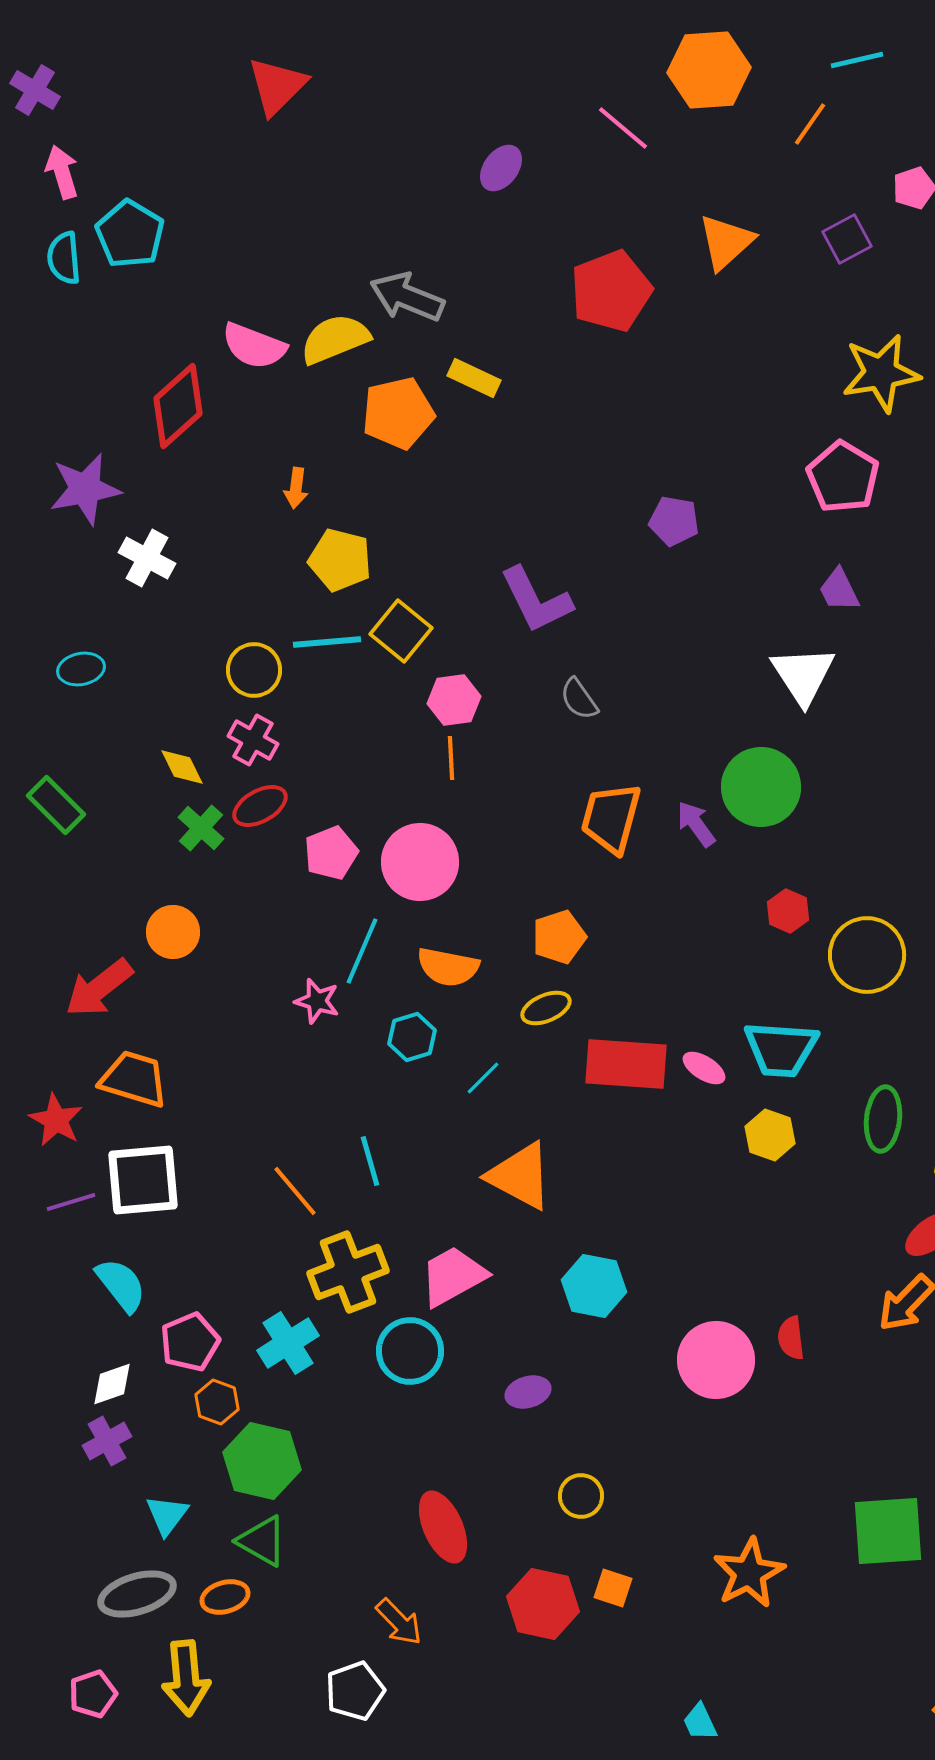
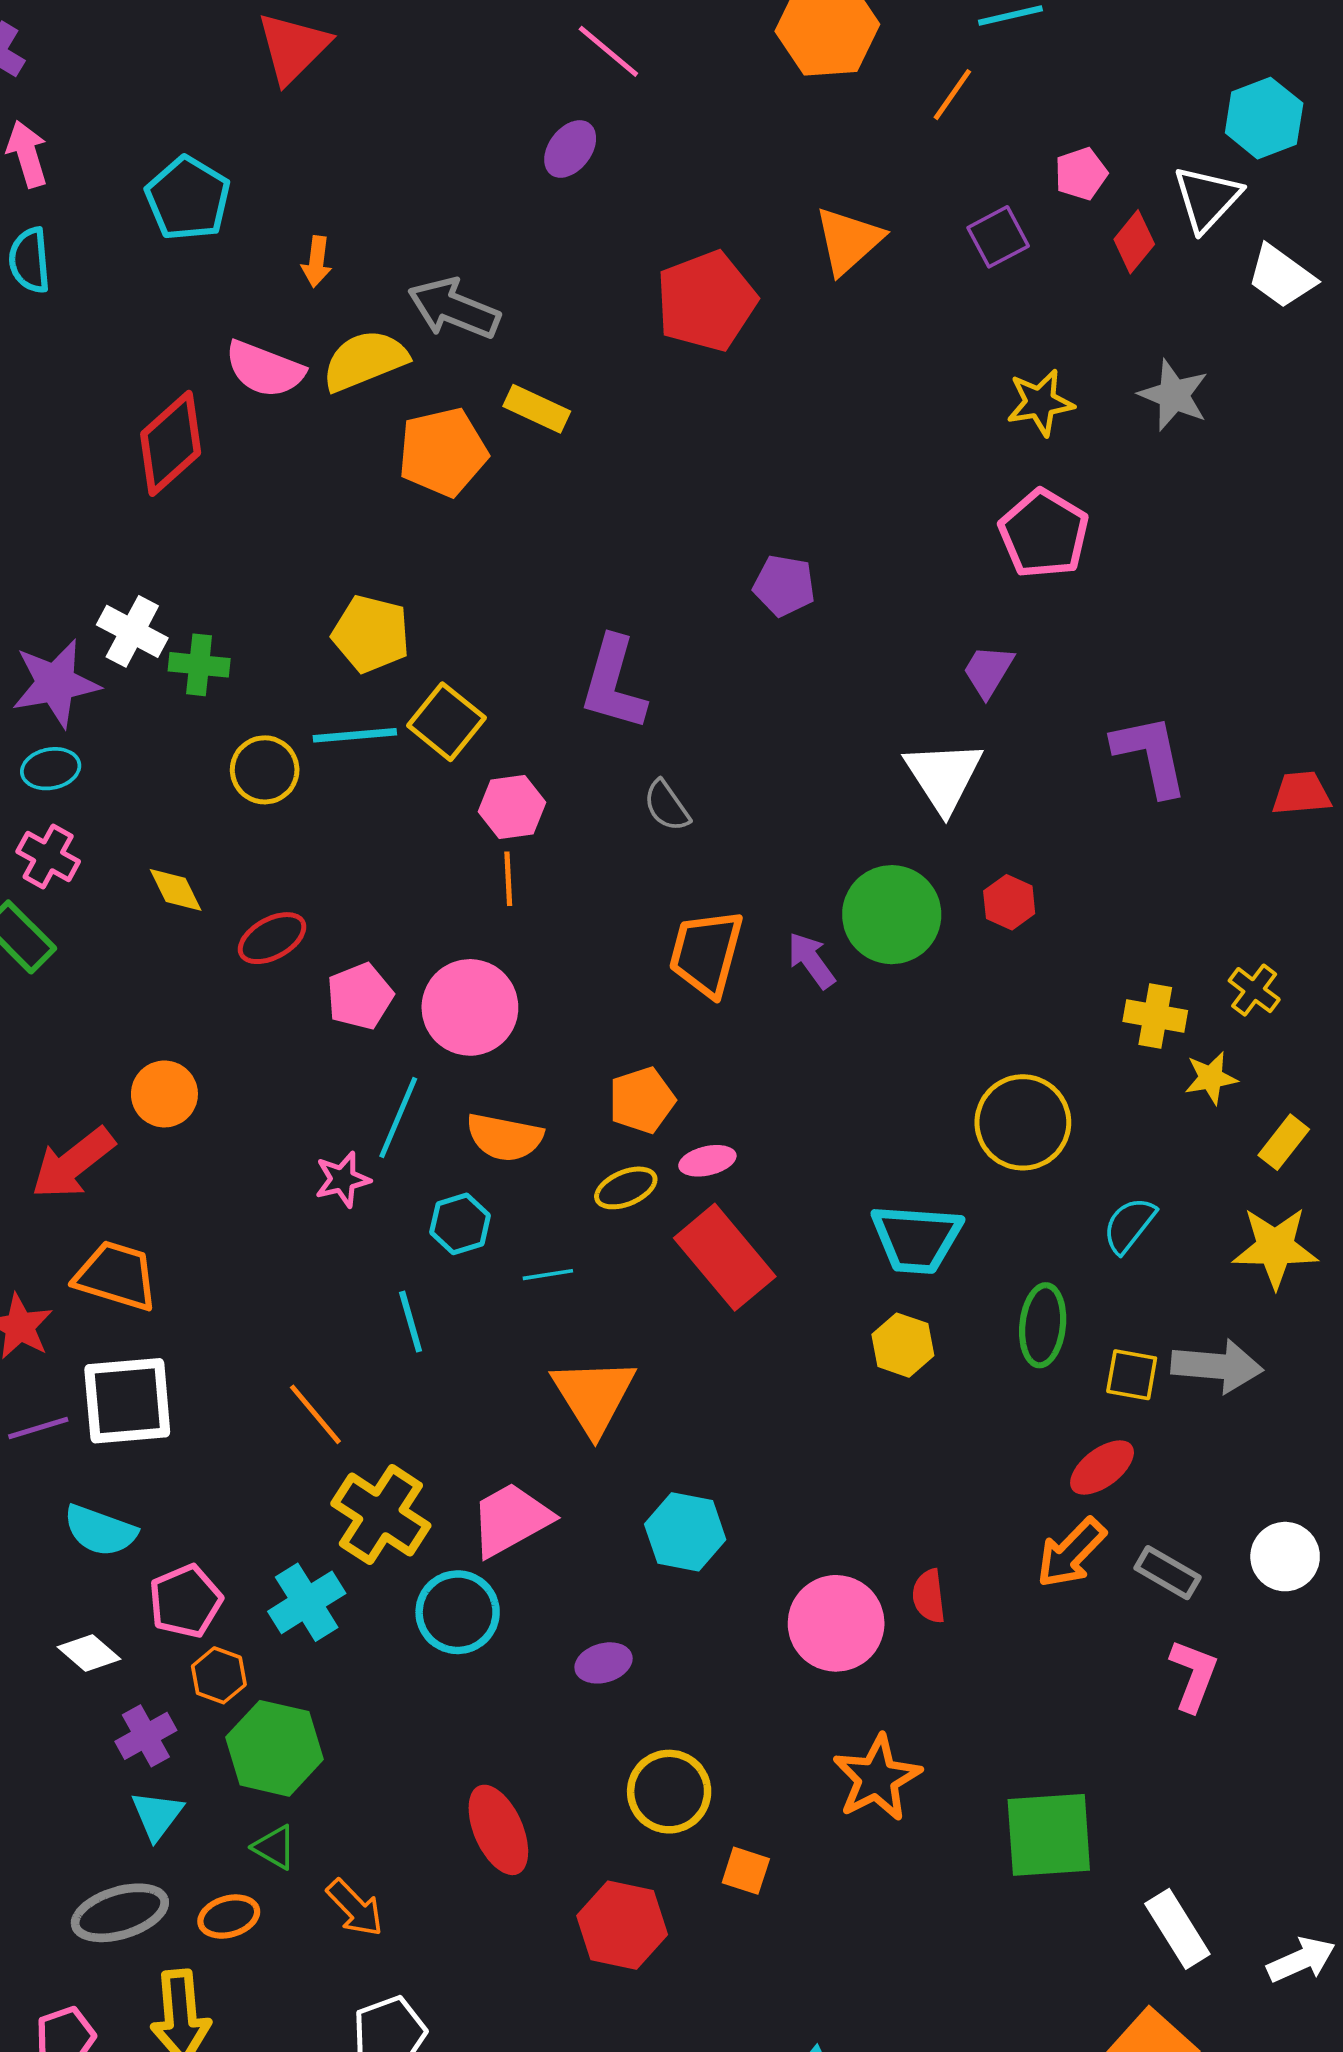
pink line: (623, 128) -> (608, 51), moved
cyan pentagon: (130, 234) -> (188, 198), moved
yellow star: (881, 373) -> (1040, 403), size x0.7
pink pentagon: (843, 477) -> (1044, 534), moved
orange arrow: (296, 488) -> (317, 262), moved
purple star: (85, 489) -> (56, 683), moved
purple trapezoid: (839, 590) -> (988, 671), turned 57
purple L-shape: (536, 600) -> (613, 683), turned 42
pink cross: (253, 740) -> (48, 856), moved
green cross: (201, 828) -> (199, 665), moved, turned -36
red hexagon: (788, 911) -> (1009, 902), moved
pink star: (317, 1001) -> (343, 1179), turned -30
red rectangle: (626, 1064) -> (725, 1257), turned 46
pink ellipse: (704, 1068) -> (707, 1161), moved, turned -45
cyan line: (483, 1078) -> (548, 1275), turned 36
cyan line: (370, 1161) -> (411, 1322), moved
orange triangle: (520, 1176) -> (594, 1396), turned 30
yellow cross: (348, 1272) -> (381, 1515), turned -36
cyan semicircle: (121, 1285) -> (100, 1531), turned 148
white diamond: (112, 1384) -> (89, 1653), turned 60
purple cross: (107, 1441) -> (146, 1736), moved
yellow circle: (581, 1496) -> (669, 1792), size x1.5
green triangle: (262, 1541) -> (275, 1847), size x0.7
orange star: (749, 1573) -> (877, 1778), moved
orange square: (613, 1588) -> (746, 1871), moved
orange arrow: (399, 1622) -> (355, 1908), moved

